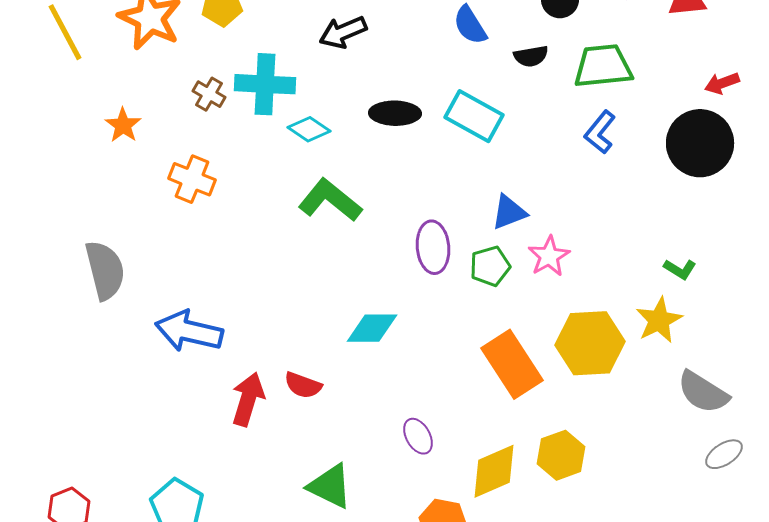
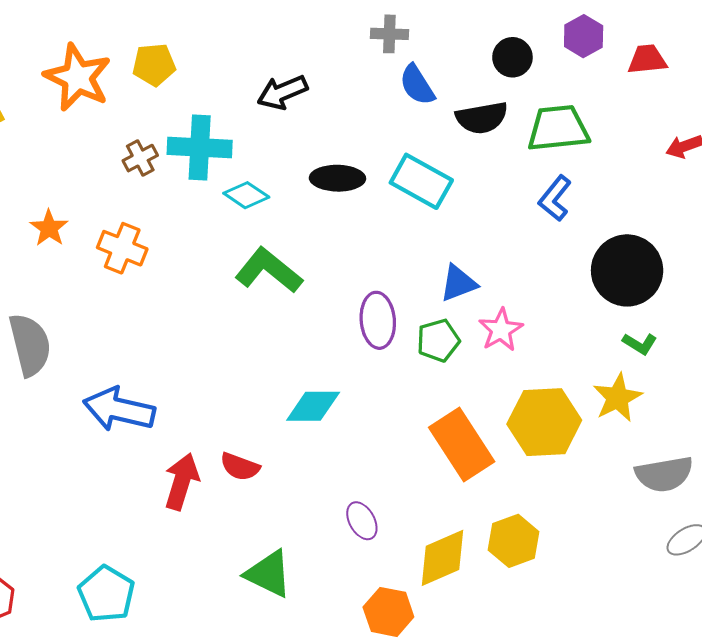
black semicircle: (531, 56) -> (482, 118), size x1.4
brown cross: (209, 94) -> (140, 158), turned 32
orange star: (123, 125) -> (49, 228), moved
black circle: (700, 143) -> (627, 270), moved
gray semicircle: (703, 392) -> (664, 474), turned -42

